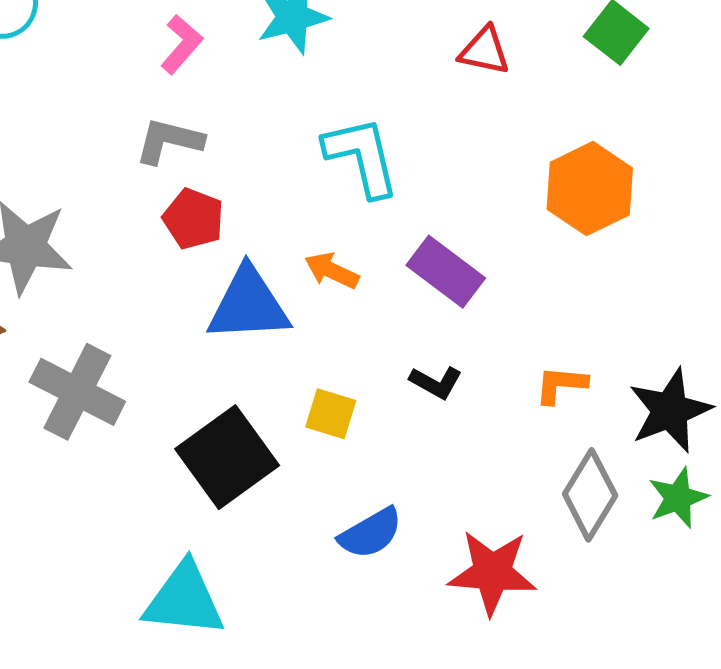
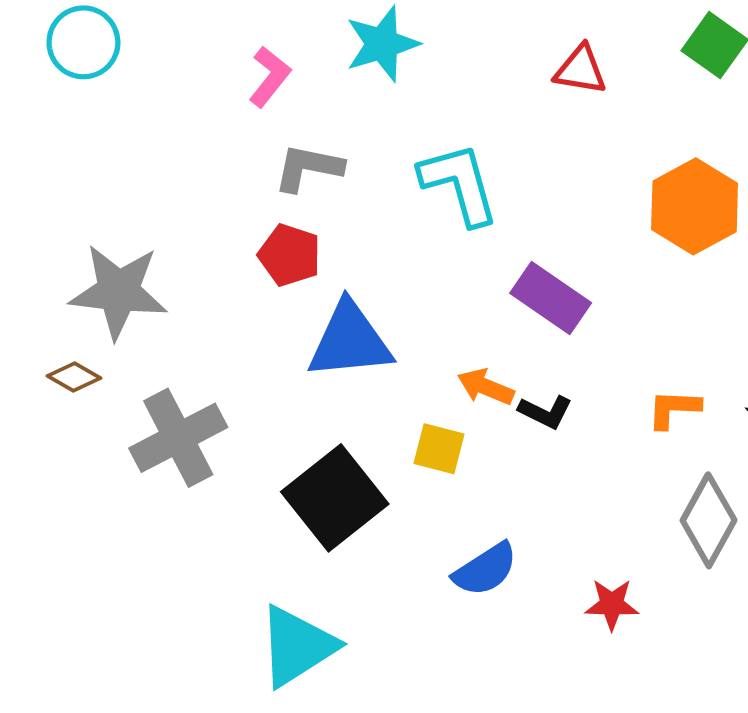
gray L-shape: (169, 141) -> (308, 168), moved
orange arrow: (332, 271) -> (486, 387), moved
gray cross: (77, 392) -> (178, 438), turned 38
red star: (492, 572) -> (612, 604), size x0.6
cyan triangle: (184, 600) -> (297, 646), turned -36

